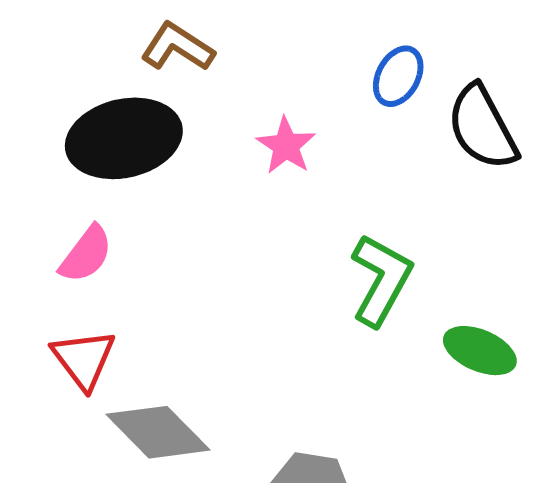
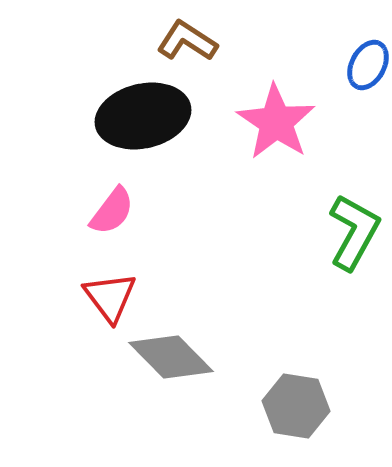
pink star: (286, 146) -> (276, 122), size x1.6

